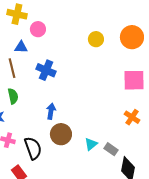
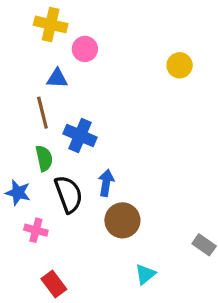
blue cross: (46, 70) -> (80, 135), moved
cyan triangle: (91, 144) -> (145, 274), moved
black semicircle: (33, 148) -> (69, 194), moved

